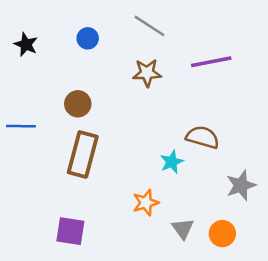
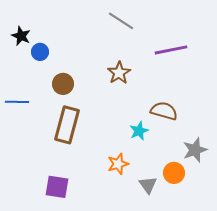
blue circle: (88, 38) -> (40, 52), moved
brown star: (147, 73) -> (119, 73), moved, turned -30
orange circle: (222, 234) -> (174, 173), moved

